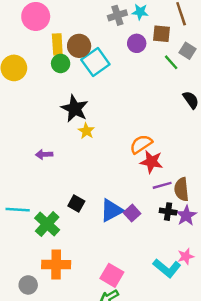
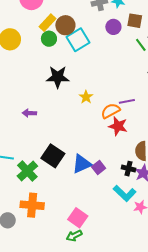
yellow rectangle: (57, 44) -> (48, 23), turned 42
black star: (75, 109) -> (58, 77), turned -30
yellow star: (86, 131) -> (86, 97), moved
purple line: (162, 185) -> (127, 101), moved
black square: (76, 204) -> (53, 156), size x1.6
cyan L-shape: (167, 268) -> (125, 193), moved

